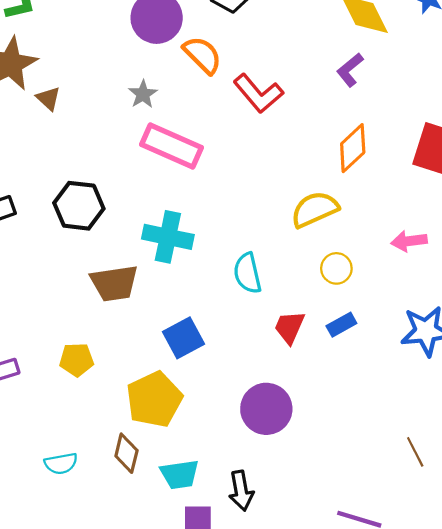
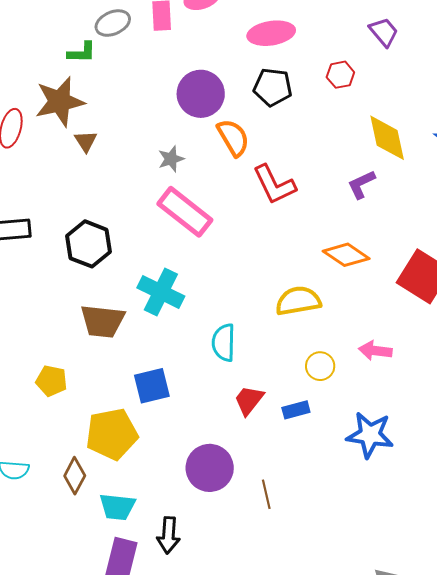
orange diamond: (353, 148) -> (346, 255), turned 63
yellow circle: (336, 268) -> (320, 366), moved
brown line: (415, 452) -> (266, 494), moved

